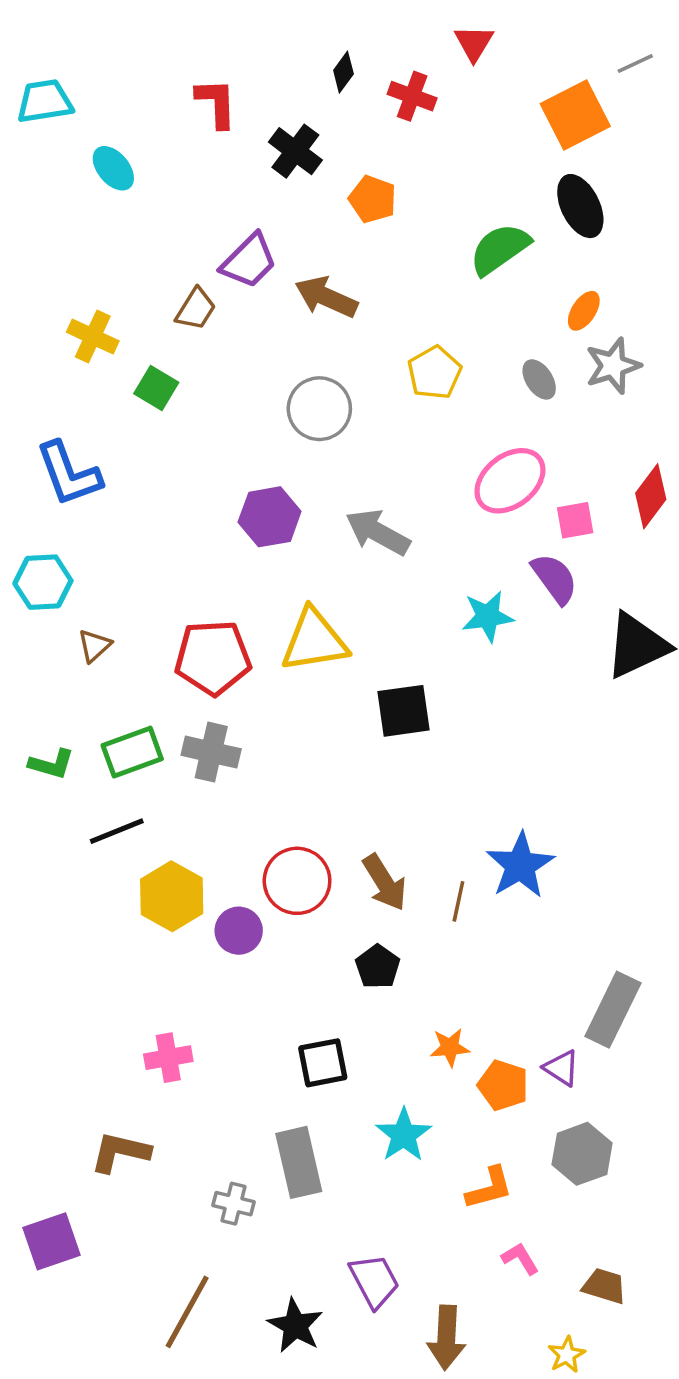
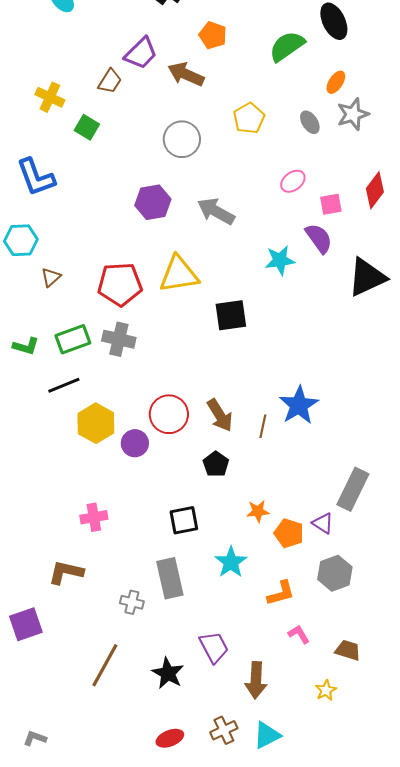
orange pentagon: (373, 199) -> (213, 35), moved
pink ellipse: (510, 481) -> (293, 181), size x0.6

